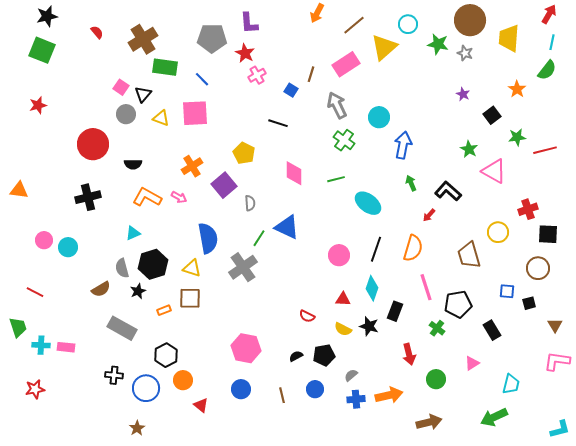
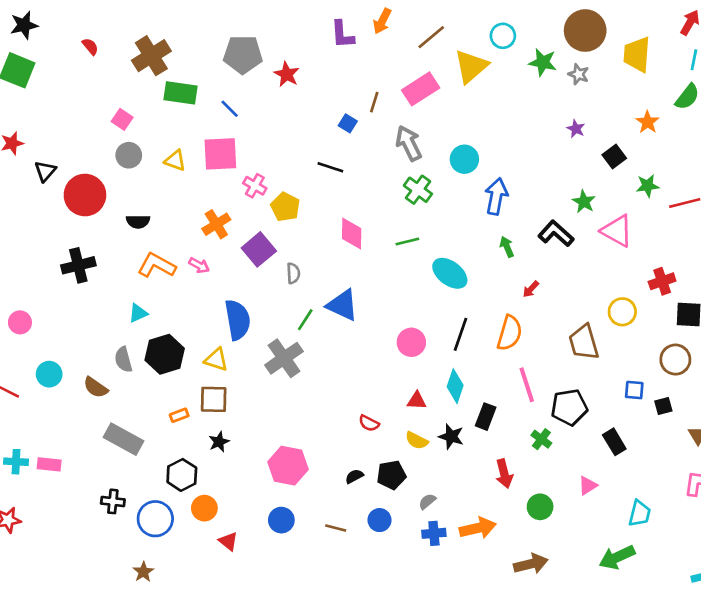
purple L-shape: (249, 23) -> (342, 34), moved
pink cross: (257, 75) -> (255, 186), moved, turned -30
black triangle: (143, 94) -> (45, 171), moved
black L-shape: (448, 191) -> (556, 233), moved
cyan circle: (68, 247) -> (49, 374), moved
brown semicircle: (101, 289) -> (96, 387), turned 66
black star: (138, 291) -> (219, 442), moved
brown line: (282, 395) -> (336, 528), turned -63

